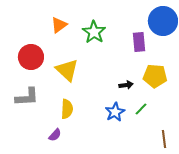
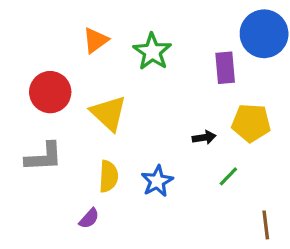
blue star: (115, 112) -> (157, 181), moved

